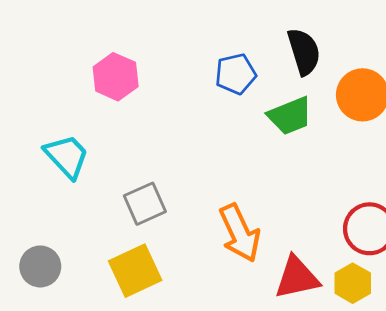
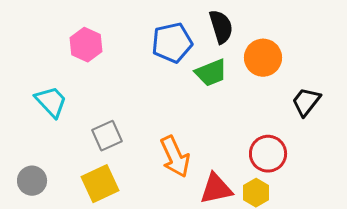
blue pentagon: (236, 74) -> (172, 43), size x1.4

